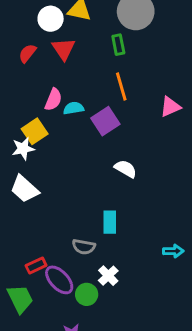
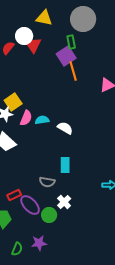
white circle: (51, 19) -> (24, 36), moved
pink semicircle: (53, 100) -> (26, 118), moved
cyan semicircle: (74, 108) -> (42, 120), moved
purple square: (105, 121) -> (66, 56), moved
white semicircle: (126, 169) -> (65, 128), moved

